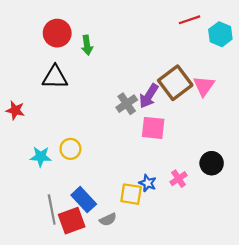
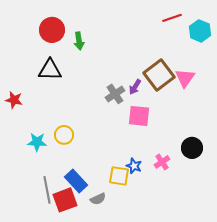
purple arrow: (149, 96) -> (135, 87), size x0.7

